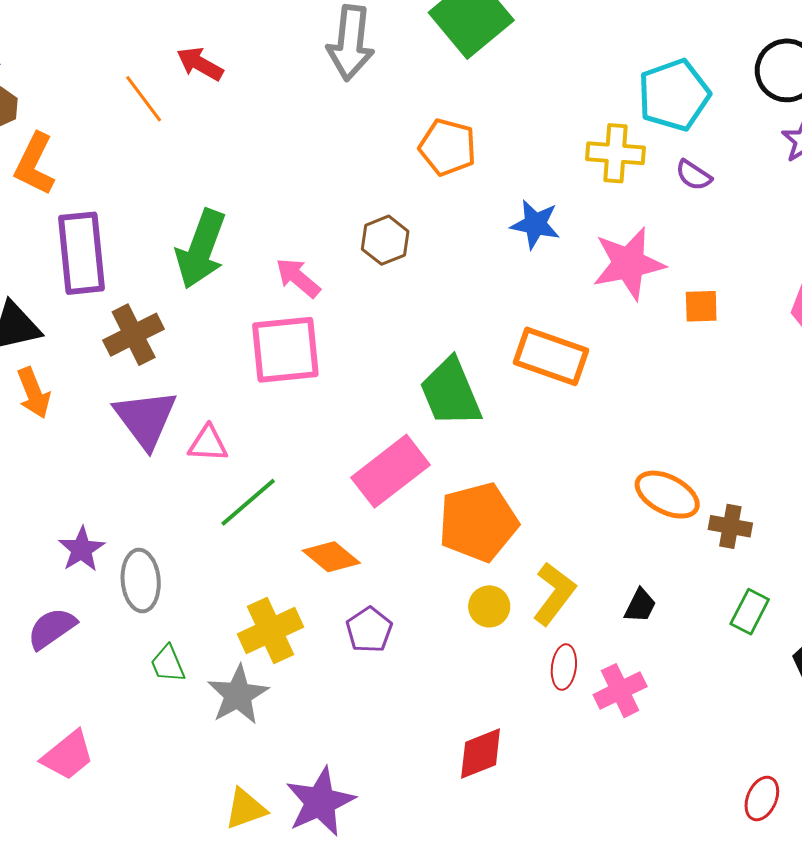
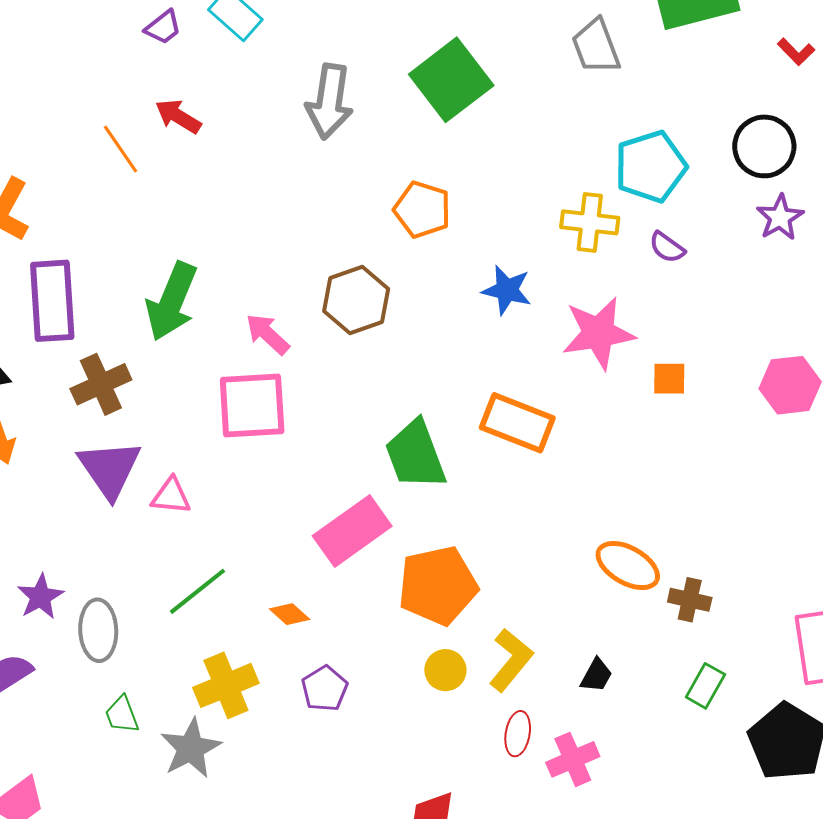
brown hexagon: (385, 240) -> (356, 300), size x1.4
green line: (248, 502) -> (197, 591), moved
orange diamond: (331, 557) -> (290, 614), size x0.7

